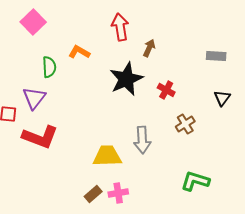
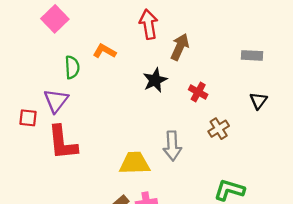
brown arrow: (149, 48) -> (180, 47), size x1.4
black star: (126, 79) -> (155, 80), size x0.7
red L-shape: (40, 137) -> (62, 143), turned 63

